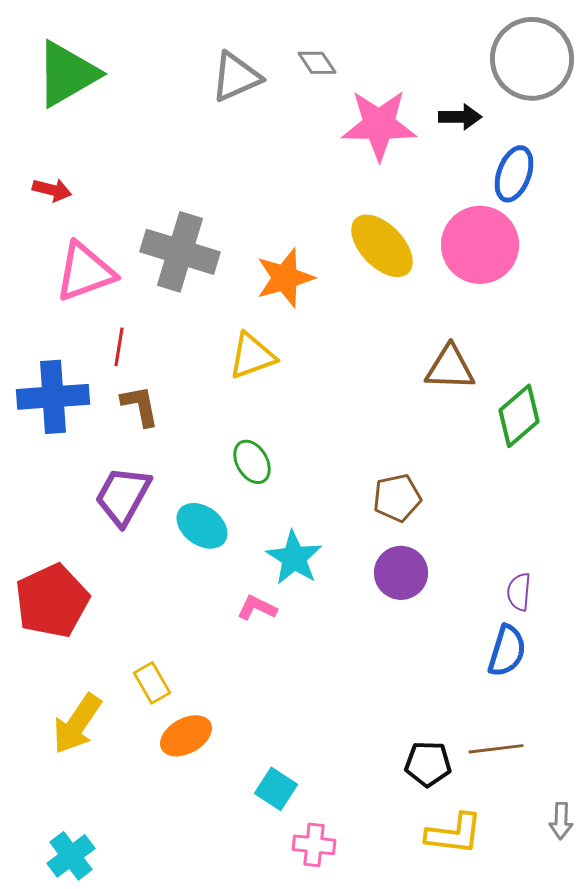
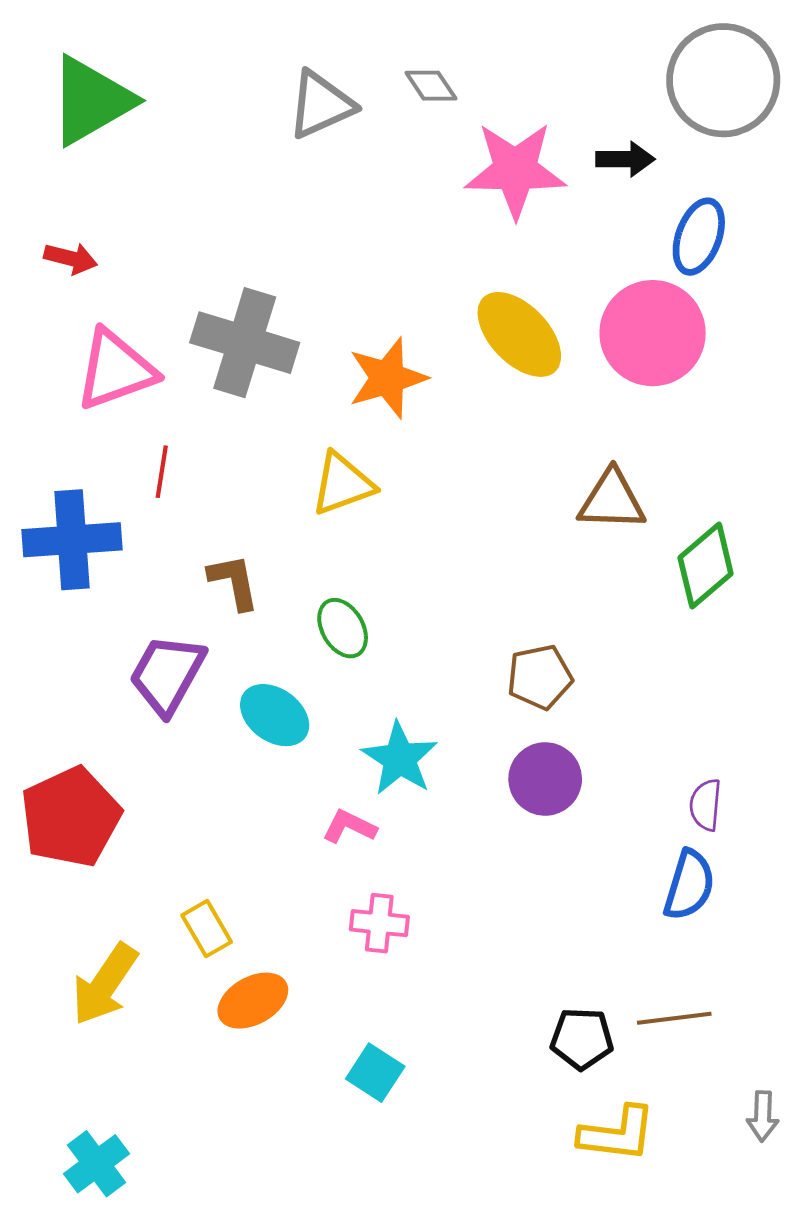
brown L-shape: (140, 406) -> (234, 582), moved
pink cross: (314, 845) -> (379, 923), moved

